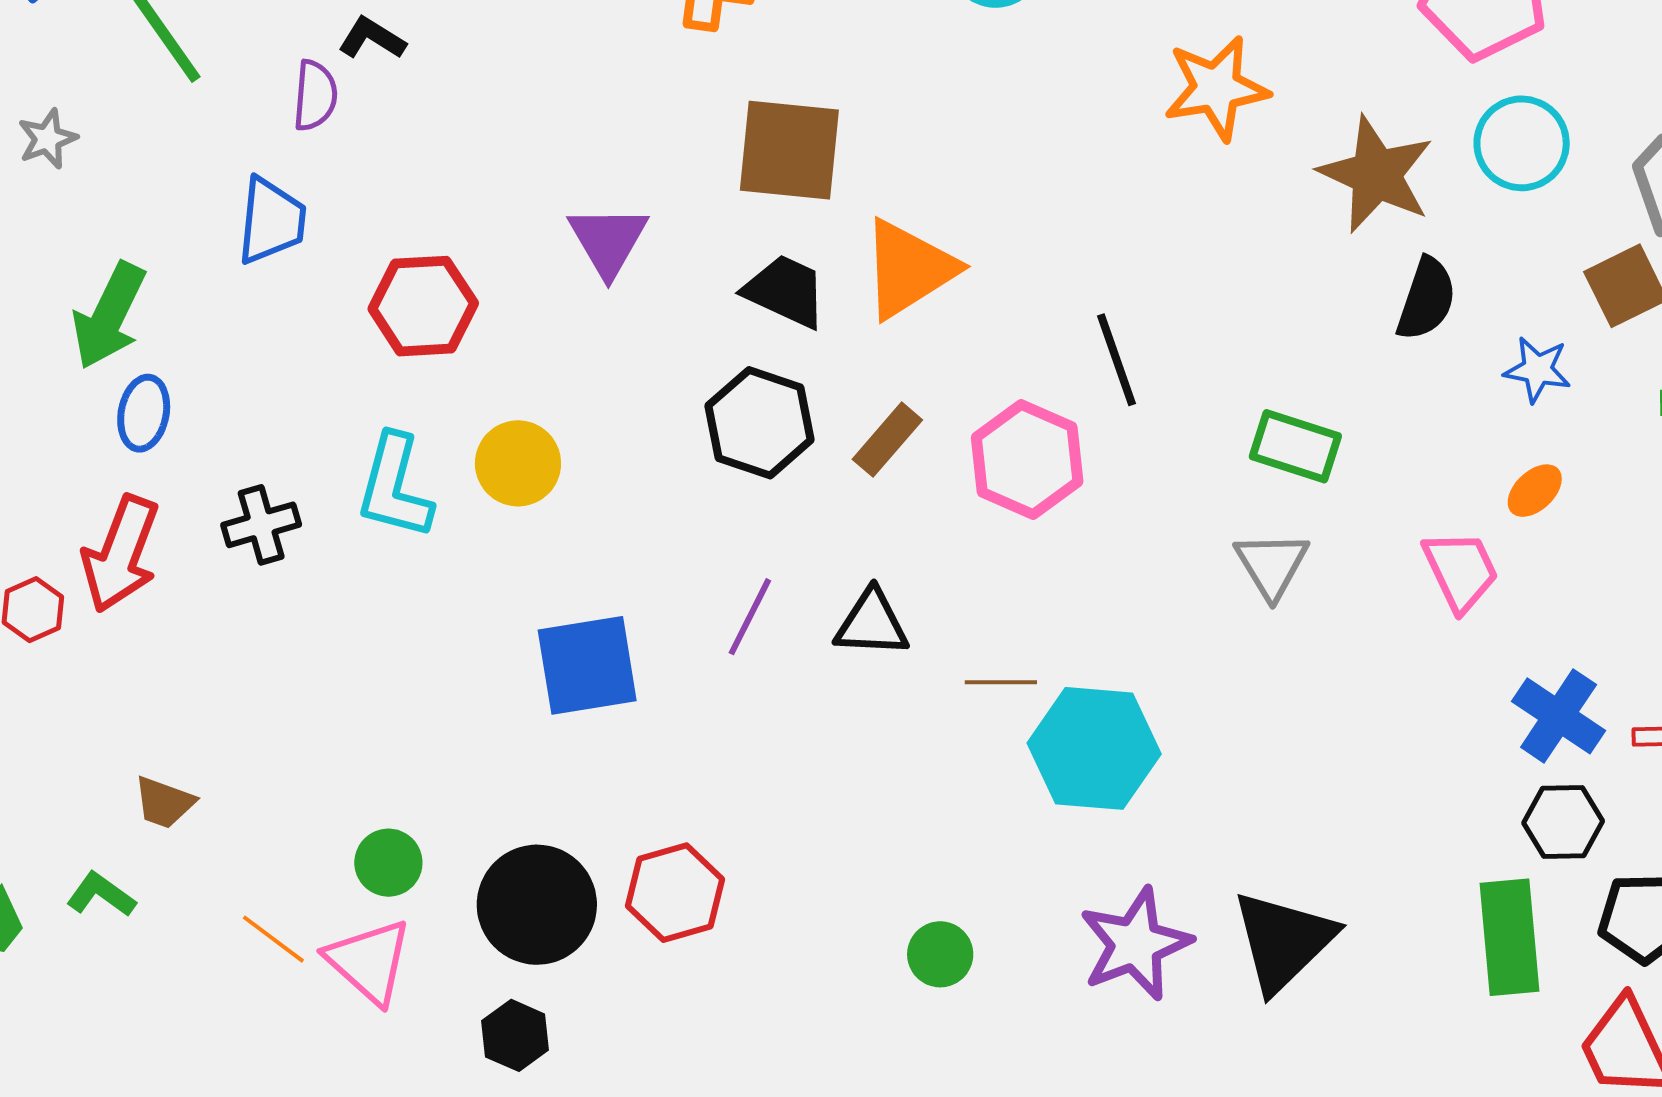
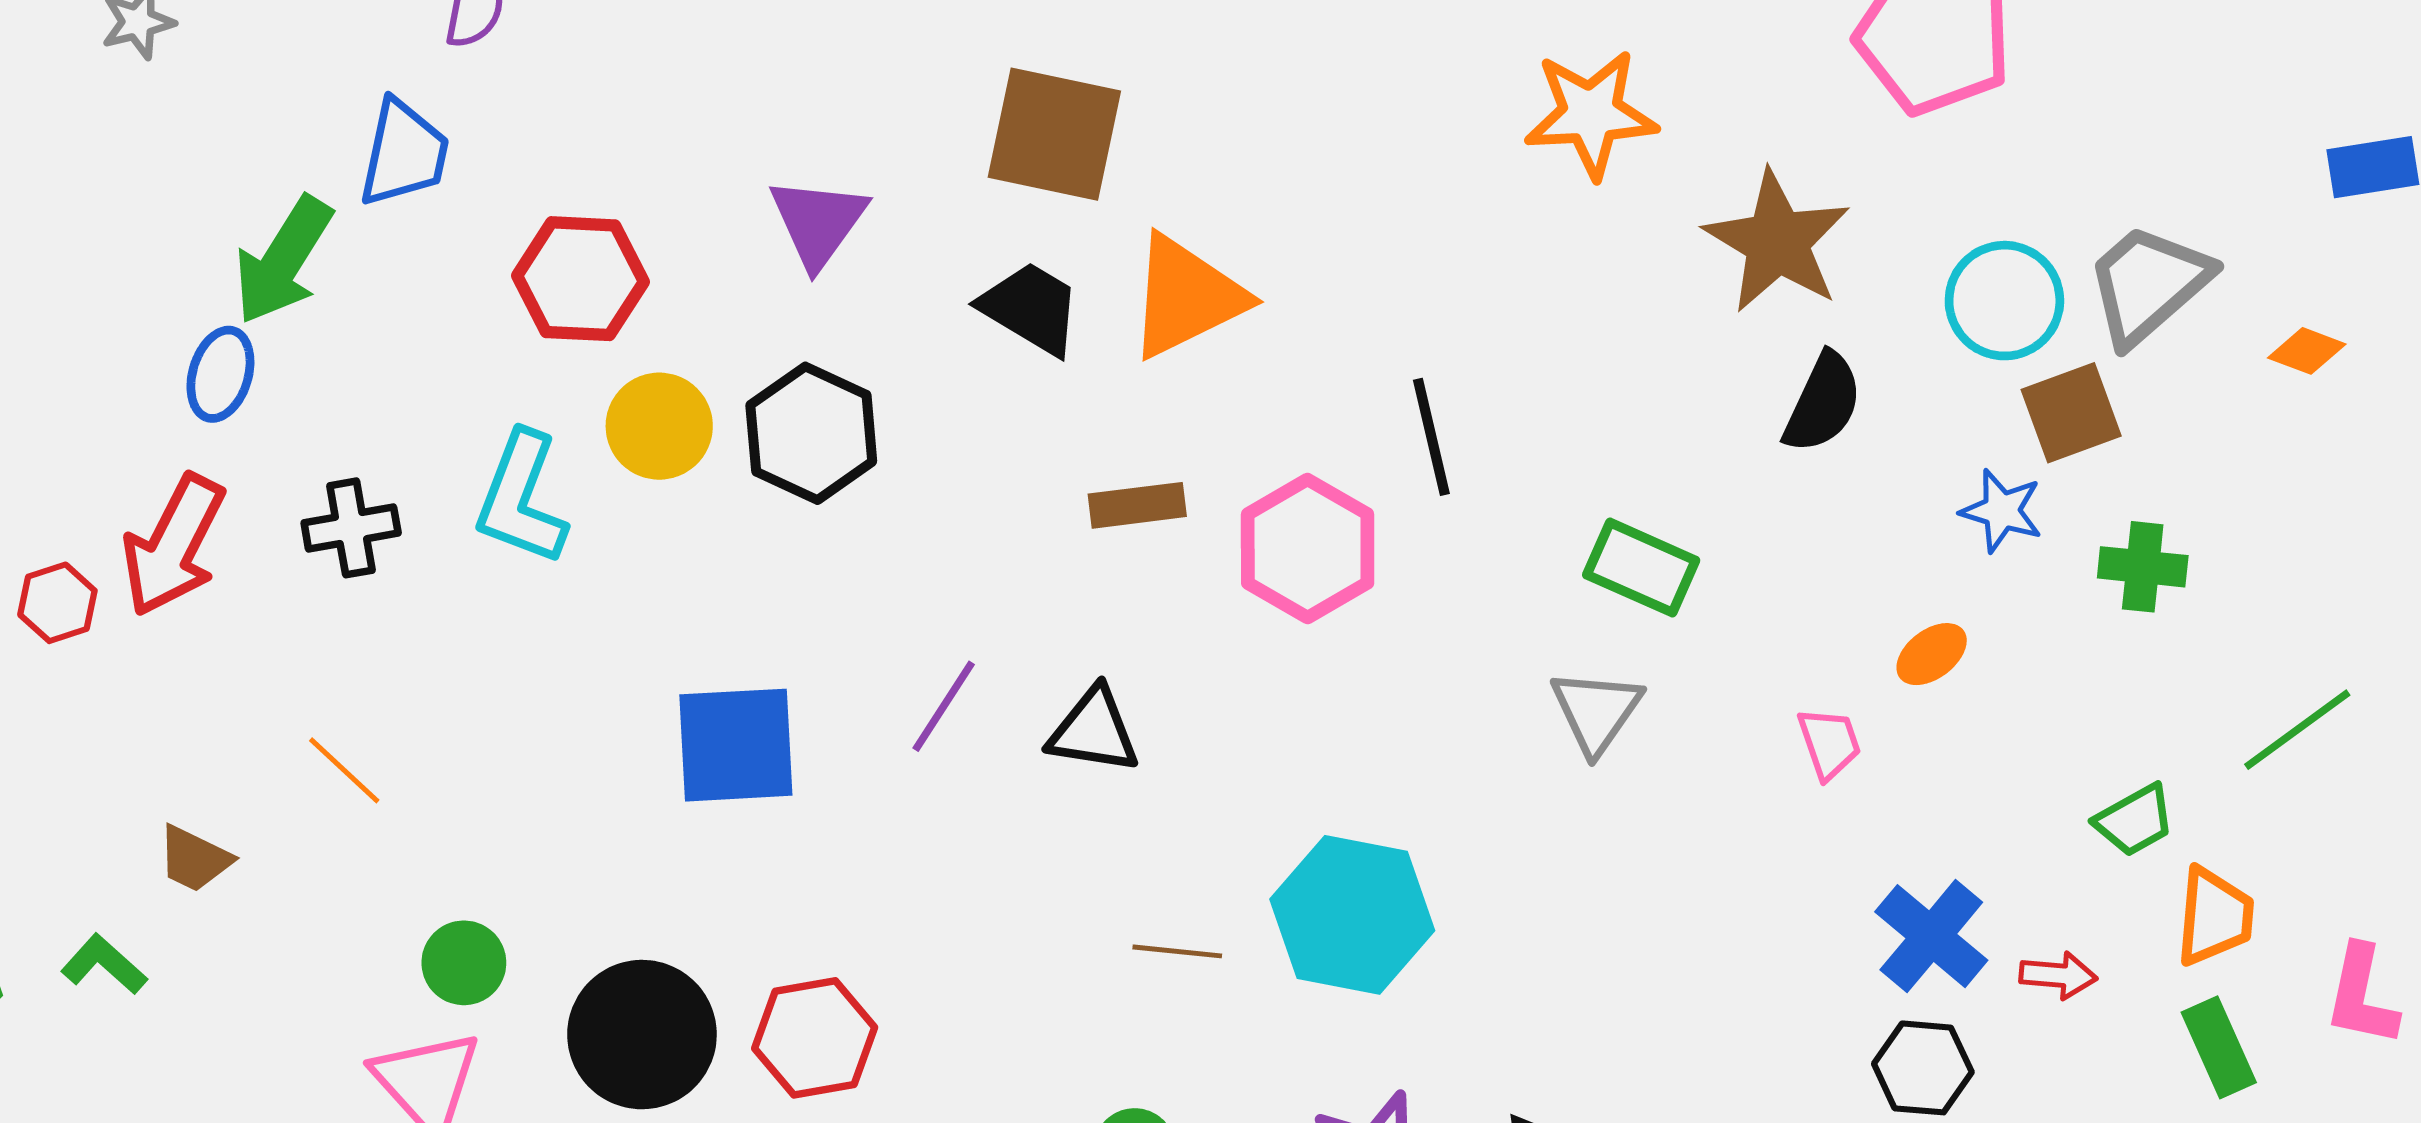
cyan circle: (1522, 143) -> (2004, 301), moved
green arrow: (109, 316) -> (283, 260), moved
blue star: (1537, 370) -> (2002, 511), moved
black hexagon: (760, 423) -> (811, 433), moved
brown rectangle: (887, 440) -> (1137, 505), turned 36
yellow circle: (518, 463) -> (659, 426), moved
pink trapezoid: (1461, 571) -> (1829, 743), size x0.7
brown line: (1001, 682) -> (1177, 951), moved
orange line: (273, 939) -> (344, 770), moved

